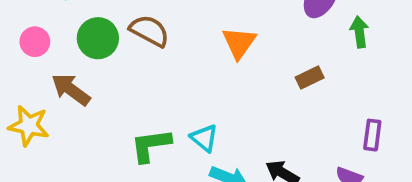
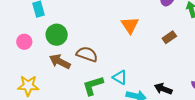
brown semicircle: (149, 31) -> (87, 54), moved
brown arrow: (71, 90) -> (60, 61), moved

